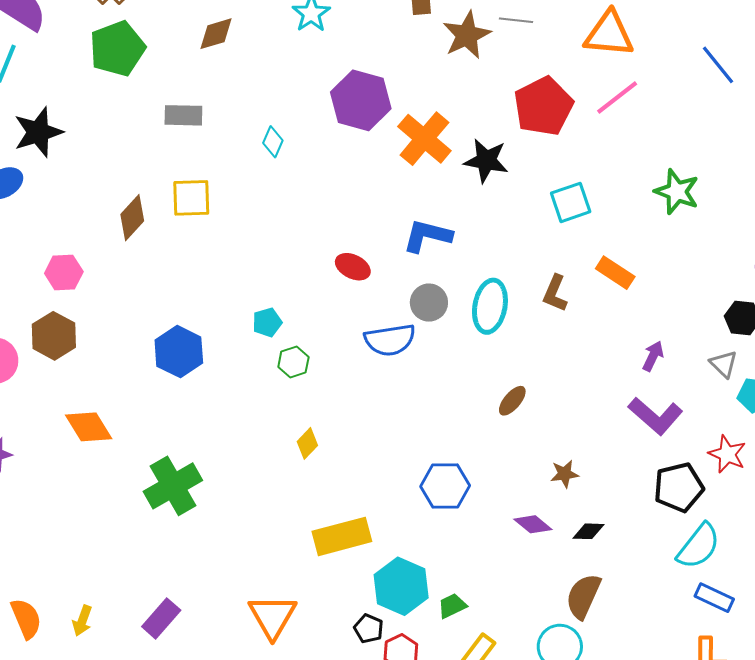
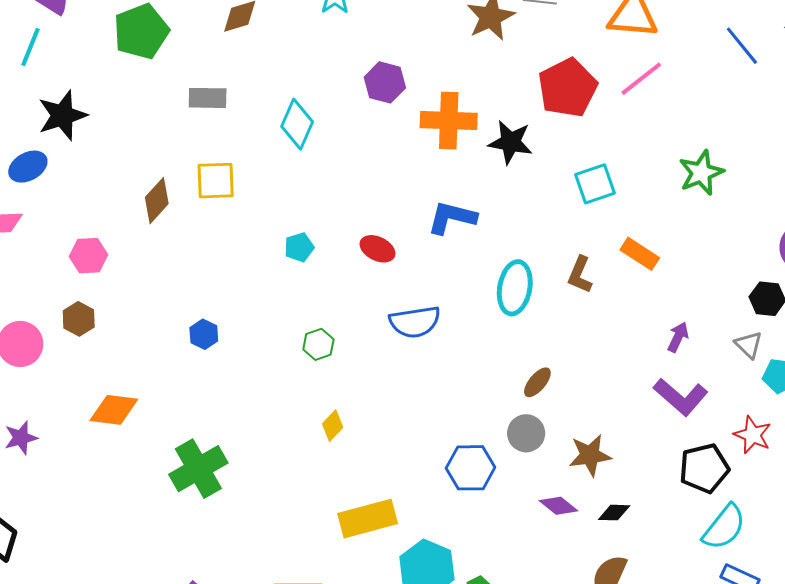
purple hexagon: (361, 100) -> (385, 82), size x0.7
orange cross: (424, 139) -> (449, 121), turned -38
cyan diamond: (273, 142) -> (297, 124), size x1.6
green star: (677, 192) -> (701, 173), turned 30
gray circle: (429, 303) -> (526, 433), moved
cyan pentagon: (267, 322) -> (299, 247), moved
brown hexagon: (54, 336) -> (79, 319), size x0.7
blue hexagon: (179, 352) -> (204, 334), size x0.6
orange diamond: (89, 427) -> (114, 410), turned -51
brown star: (565, 474) -> (590, 455), size x1.5

